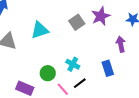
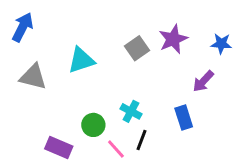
purple arrow: (121, 44) -> (203, 81), turned -126
black line: (80, 83) -> (142, 140), turned -32

